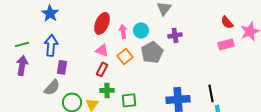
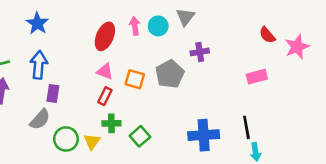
cyan circle: (141, 30) -> (158, 26), moved
pink arrow: (123, 31) -> (135, 26), moved
pink rectangle: (226, 44) -> (257, 77), moved
orange square: (125, 56) -> (135, 79), turned -35
green square: (129, 100) -> (140, 136), turned -35

